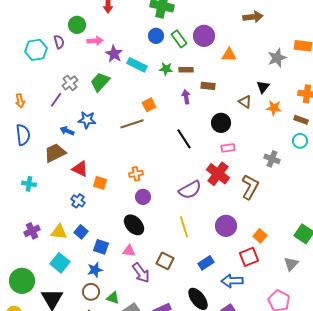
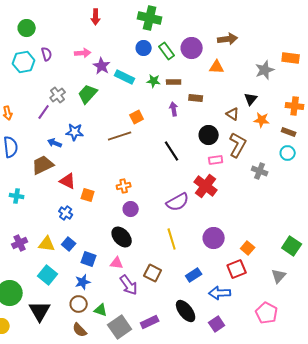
brown arrow: (253, 17) -> (228, 39), moved
green circle: (77, 25) -> (27, 28), moved
brown L-shape: (250, 187) -> (238, 145), moved

